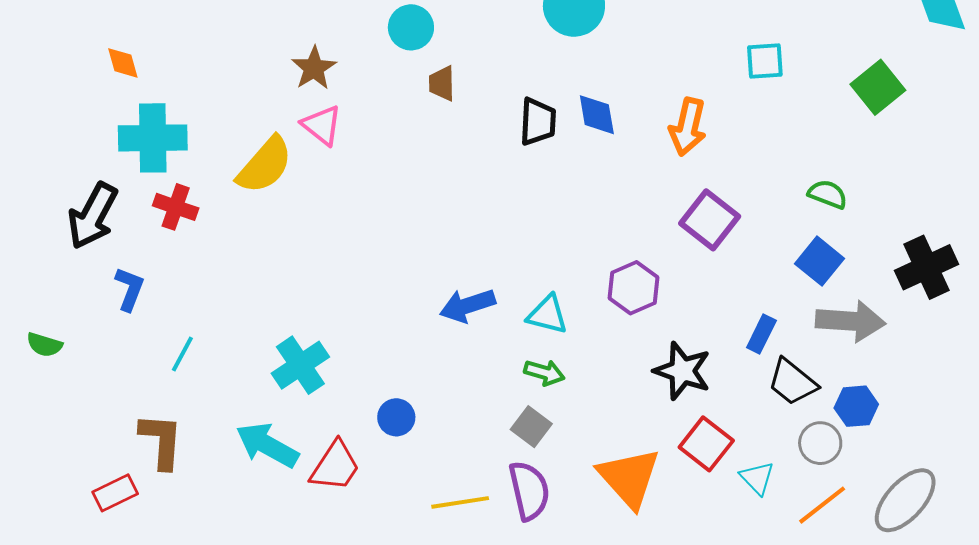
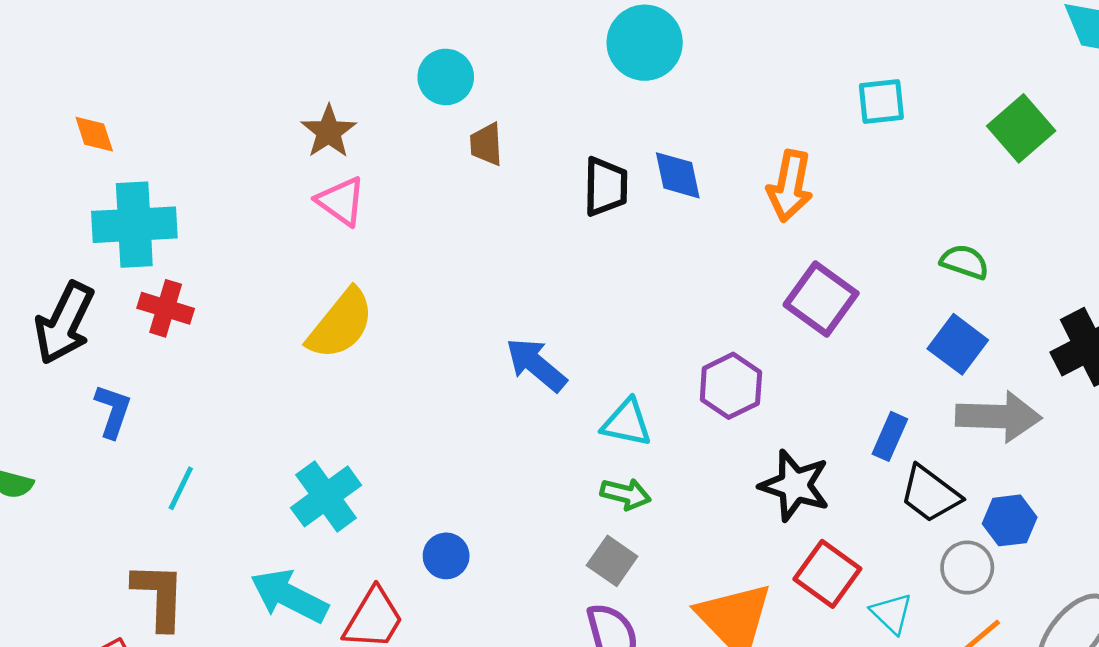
yellow semicircle: (265, 165) -> (341, 324), moved
blue arrow: (467, 305) -> (536, 365), moved, turned 60

